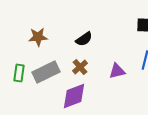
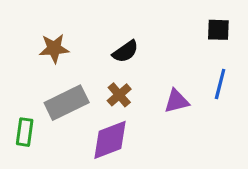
green rectangle: (19, 73) -> (25, 132), moved

